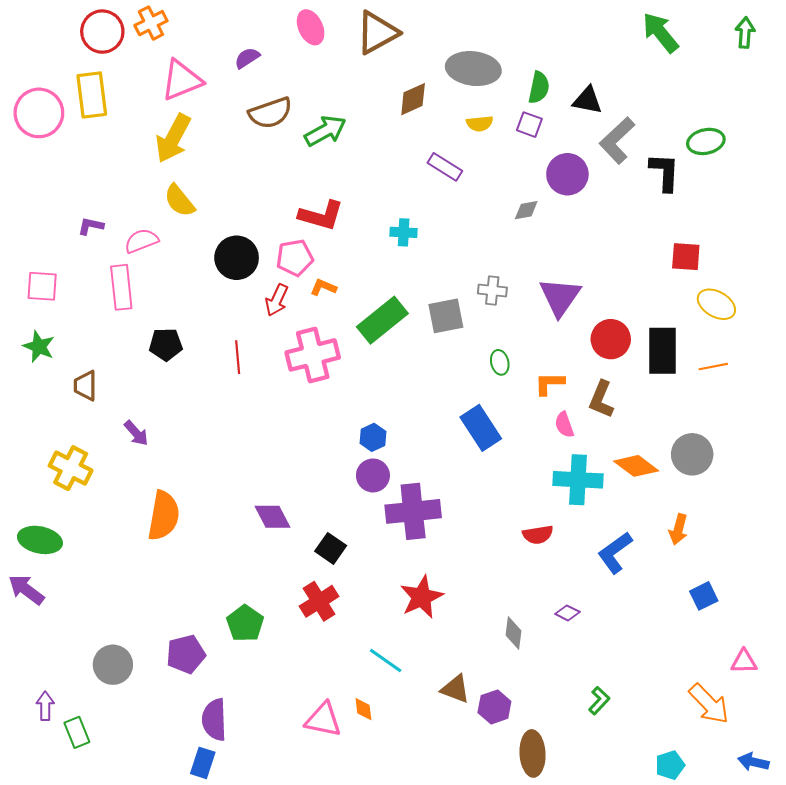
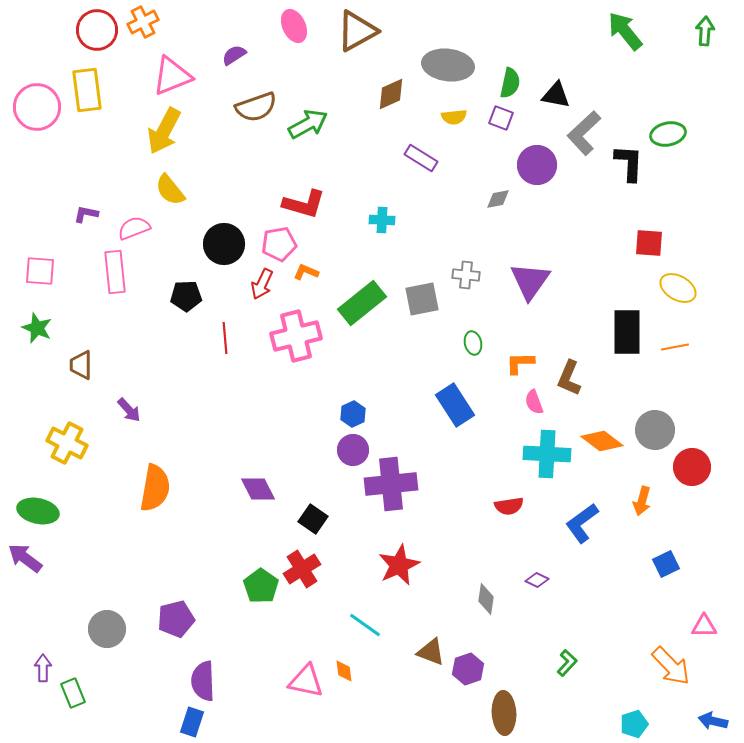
red circle: (611, 339) -> (692, 467), moved
black pentagon: (166, 344) -> (186, 296), moved
green pentagon: (245, 623) -> (261, 586), moved

